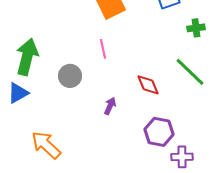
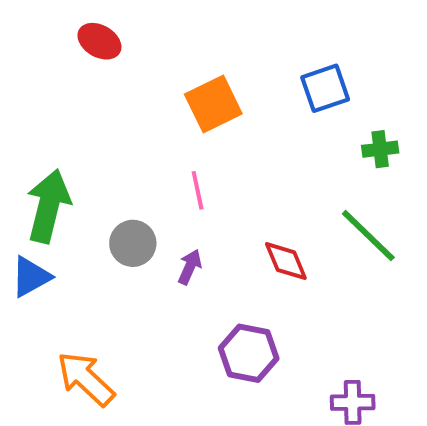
purple arrow: (110, 106) -> (190, 267), moved
purple hexagon: (159, 132) -> (249, 353), moved

